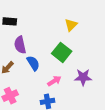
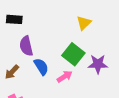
purple star: (83, 77) -> (98, 64), moved
pink arrow: (54, 81) -> (65, 76), moved

